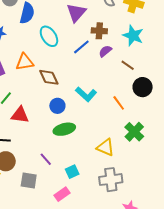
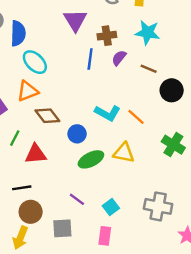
cyan ellipse: (49, 36) -> (35, 62), moved
blue line: (81, 47) -> (90, 59), turned -30
brown diamond: (49, 77) -> (47, 116), moved
orange line: (119, 103) -> (136, 117), moved
yellow triangle: (105, 147) -> (124, 153), moved
gray cross: (111, 180) -> (158, 206), turned 30
pink rectangle: (62, 194) -> (105, 236), turned -35

